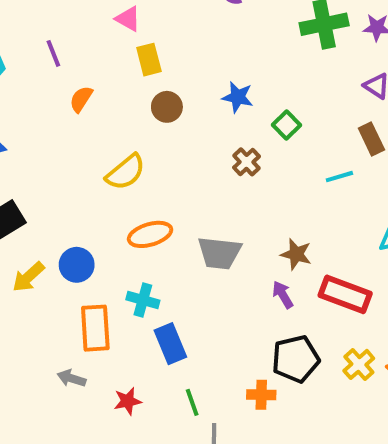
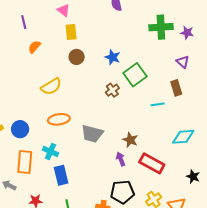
green square: (287, 125) -> (135, 75), size x1.6

